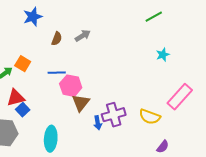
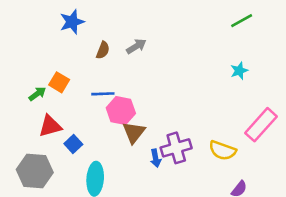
green line: (154, 17) -> (242, 21), moved
blue square: (23, 110) -> (73, 144), moved

